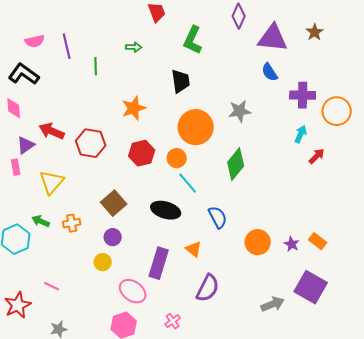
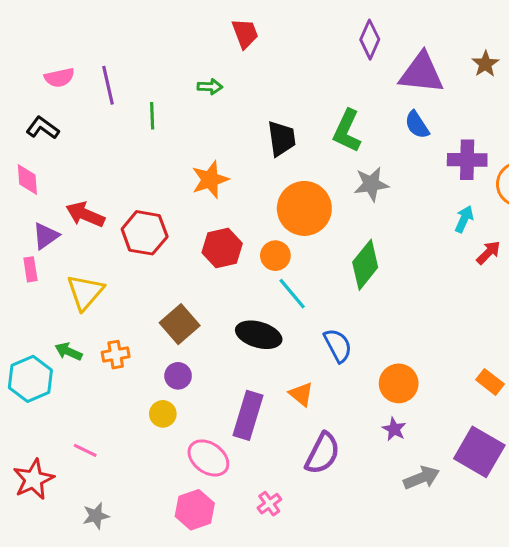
green L-shape: (193, 40) -> (347, 131), moved
black L-shape: (24, 74) -> (43, 128), size x0.7
purple star: (292, 244) -> (394, 429), moved

